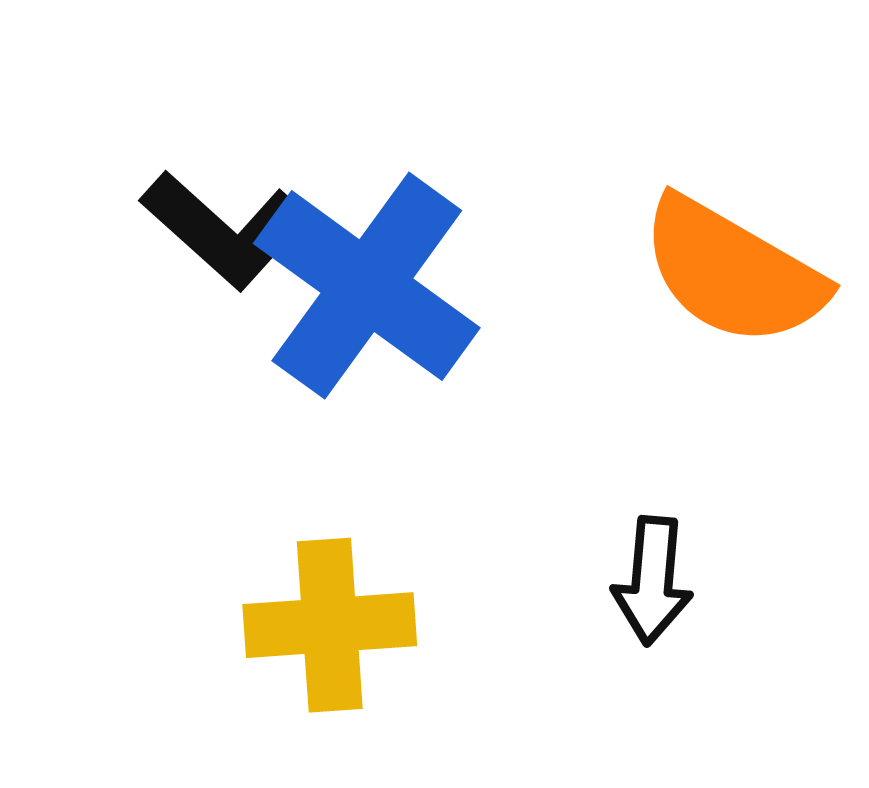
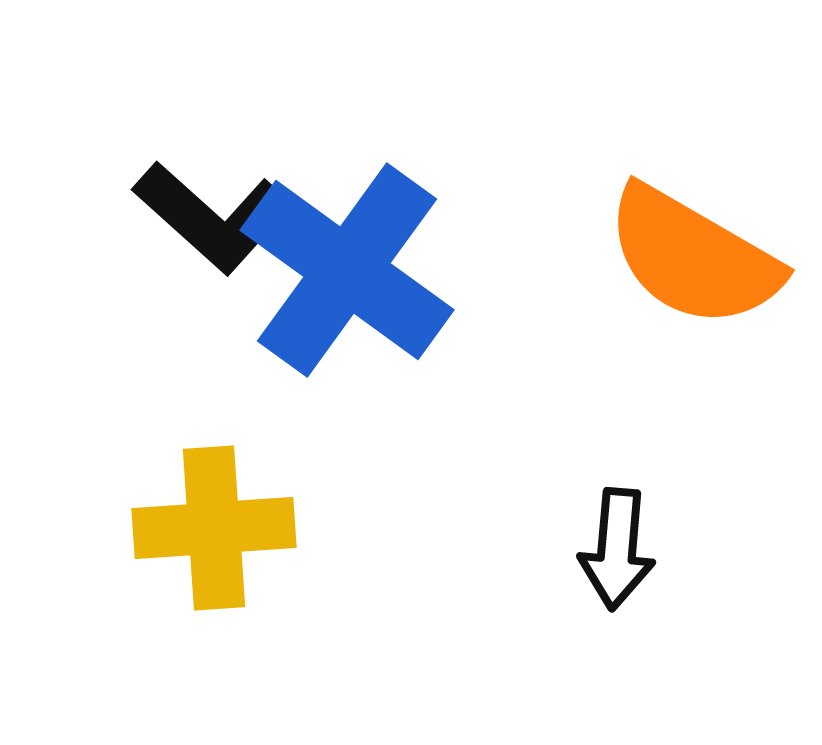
yellow cross: (330, 625) -> (214, 528), moved

